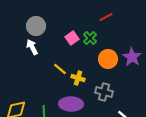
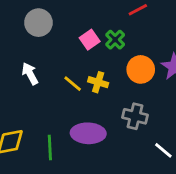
white arrow: (32, 47) -> (30, 74), moved
yellow cross: (78, 78) -> (98, 82), moved

